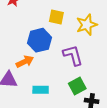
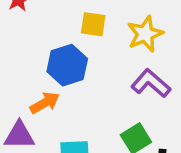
purple L-shape: (73, 55) -> (151, 83), moved, turned -30

